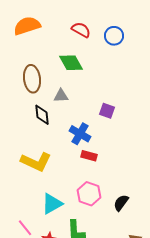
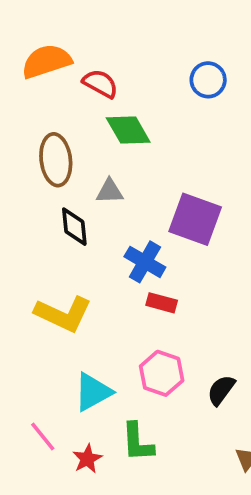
red semicircle: (81, 30) -> (100, 84), moved
purple square: (107, 111) -> (195, 219), size x1.8

